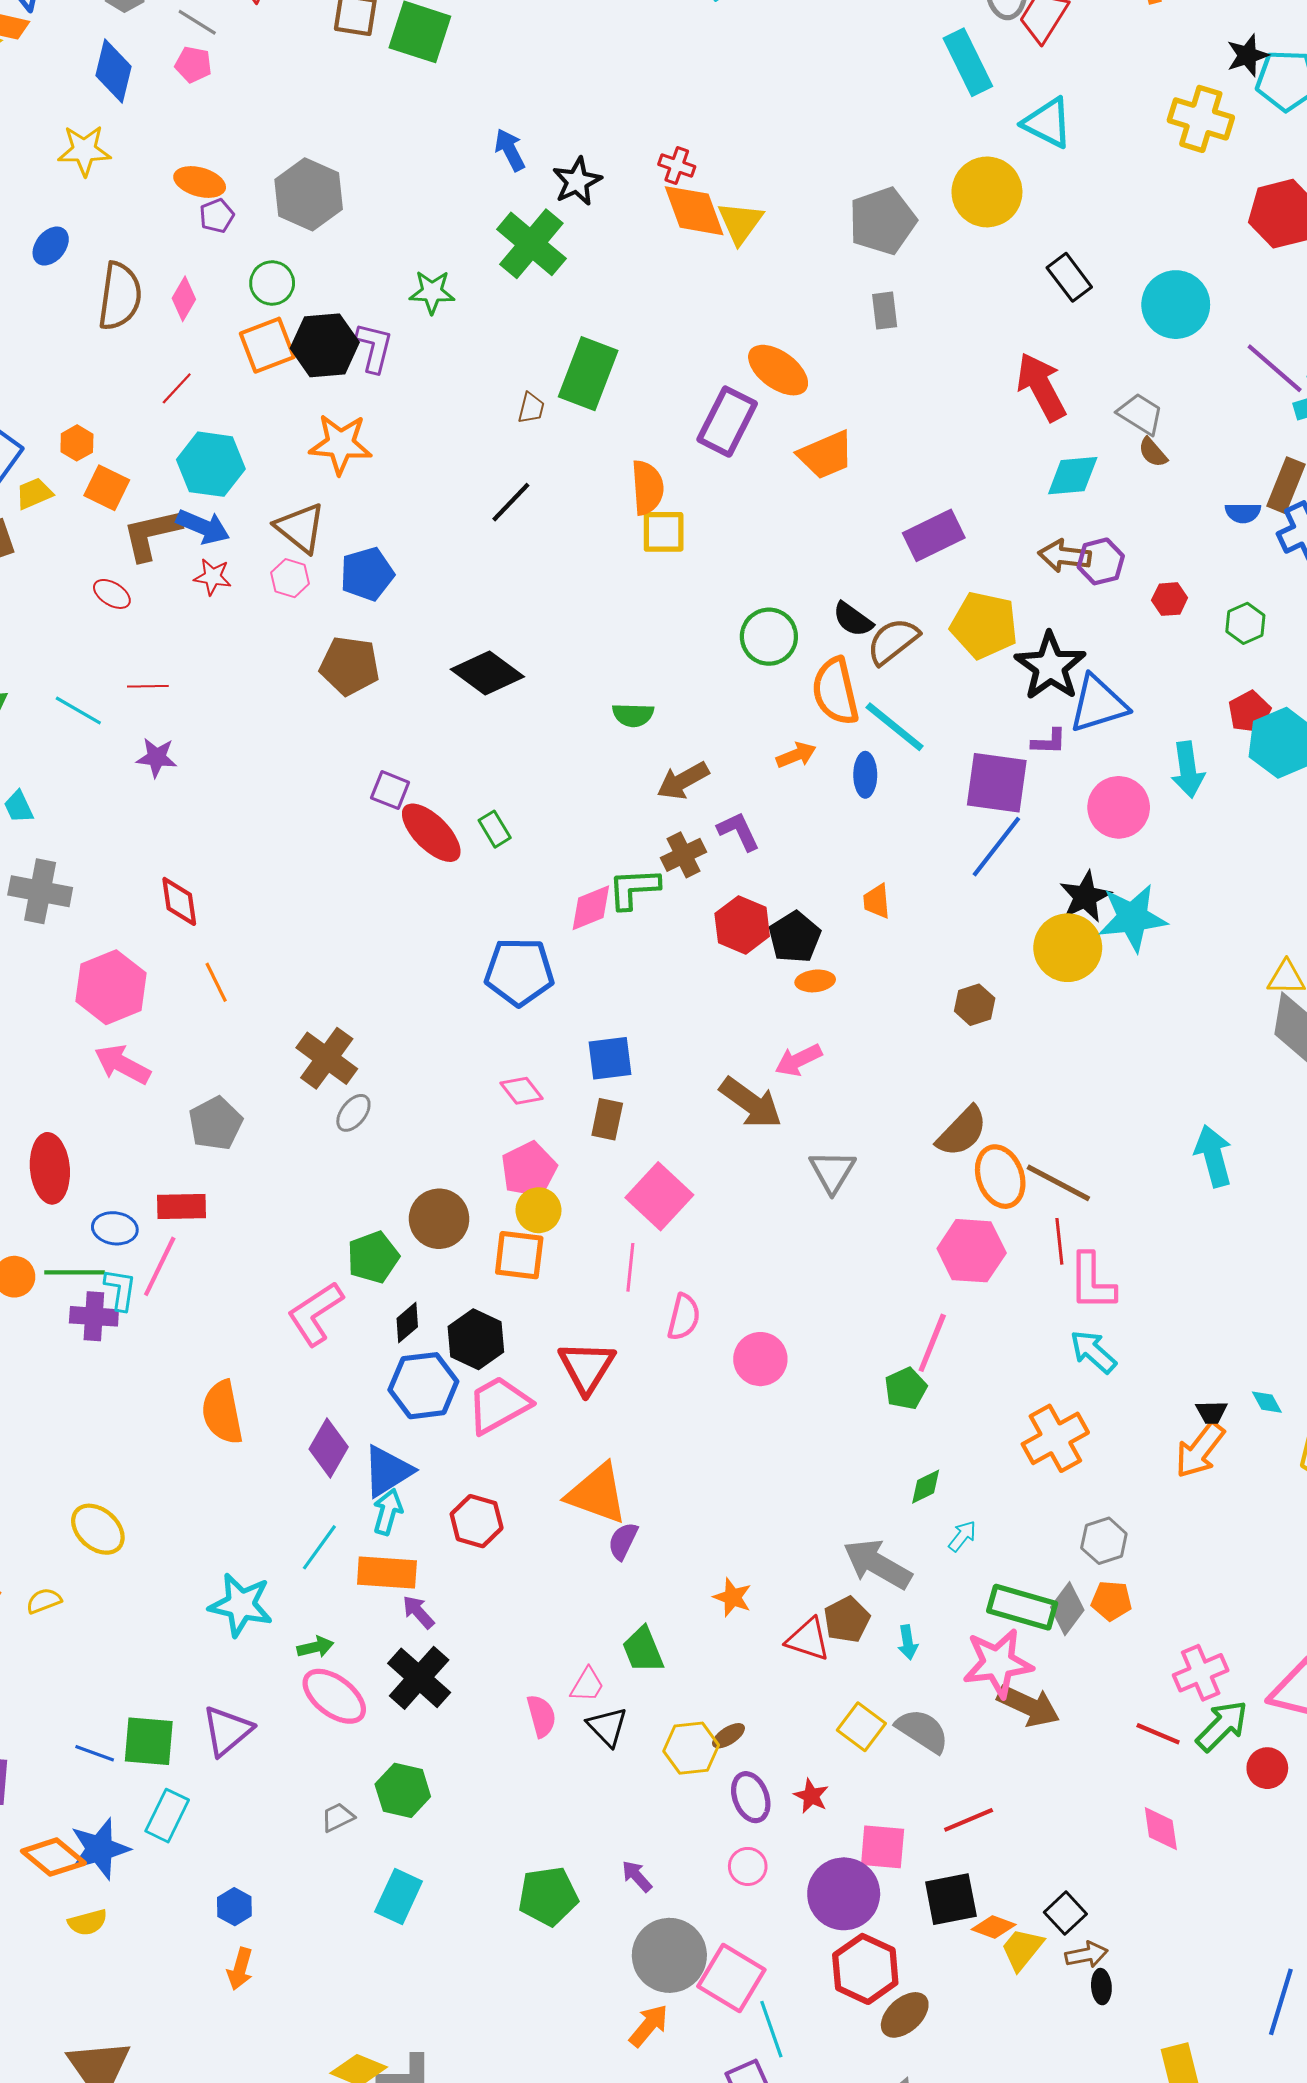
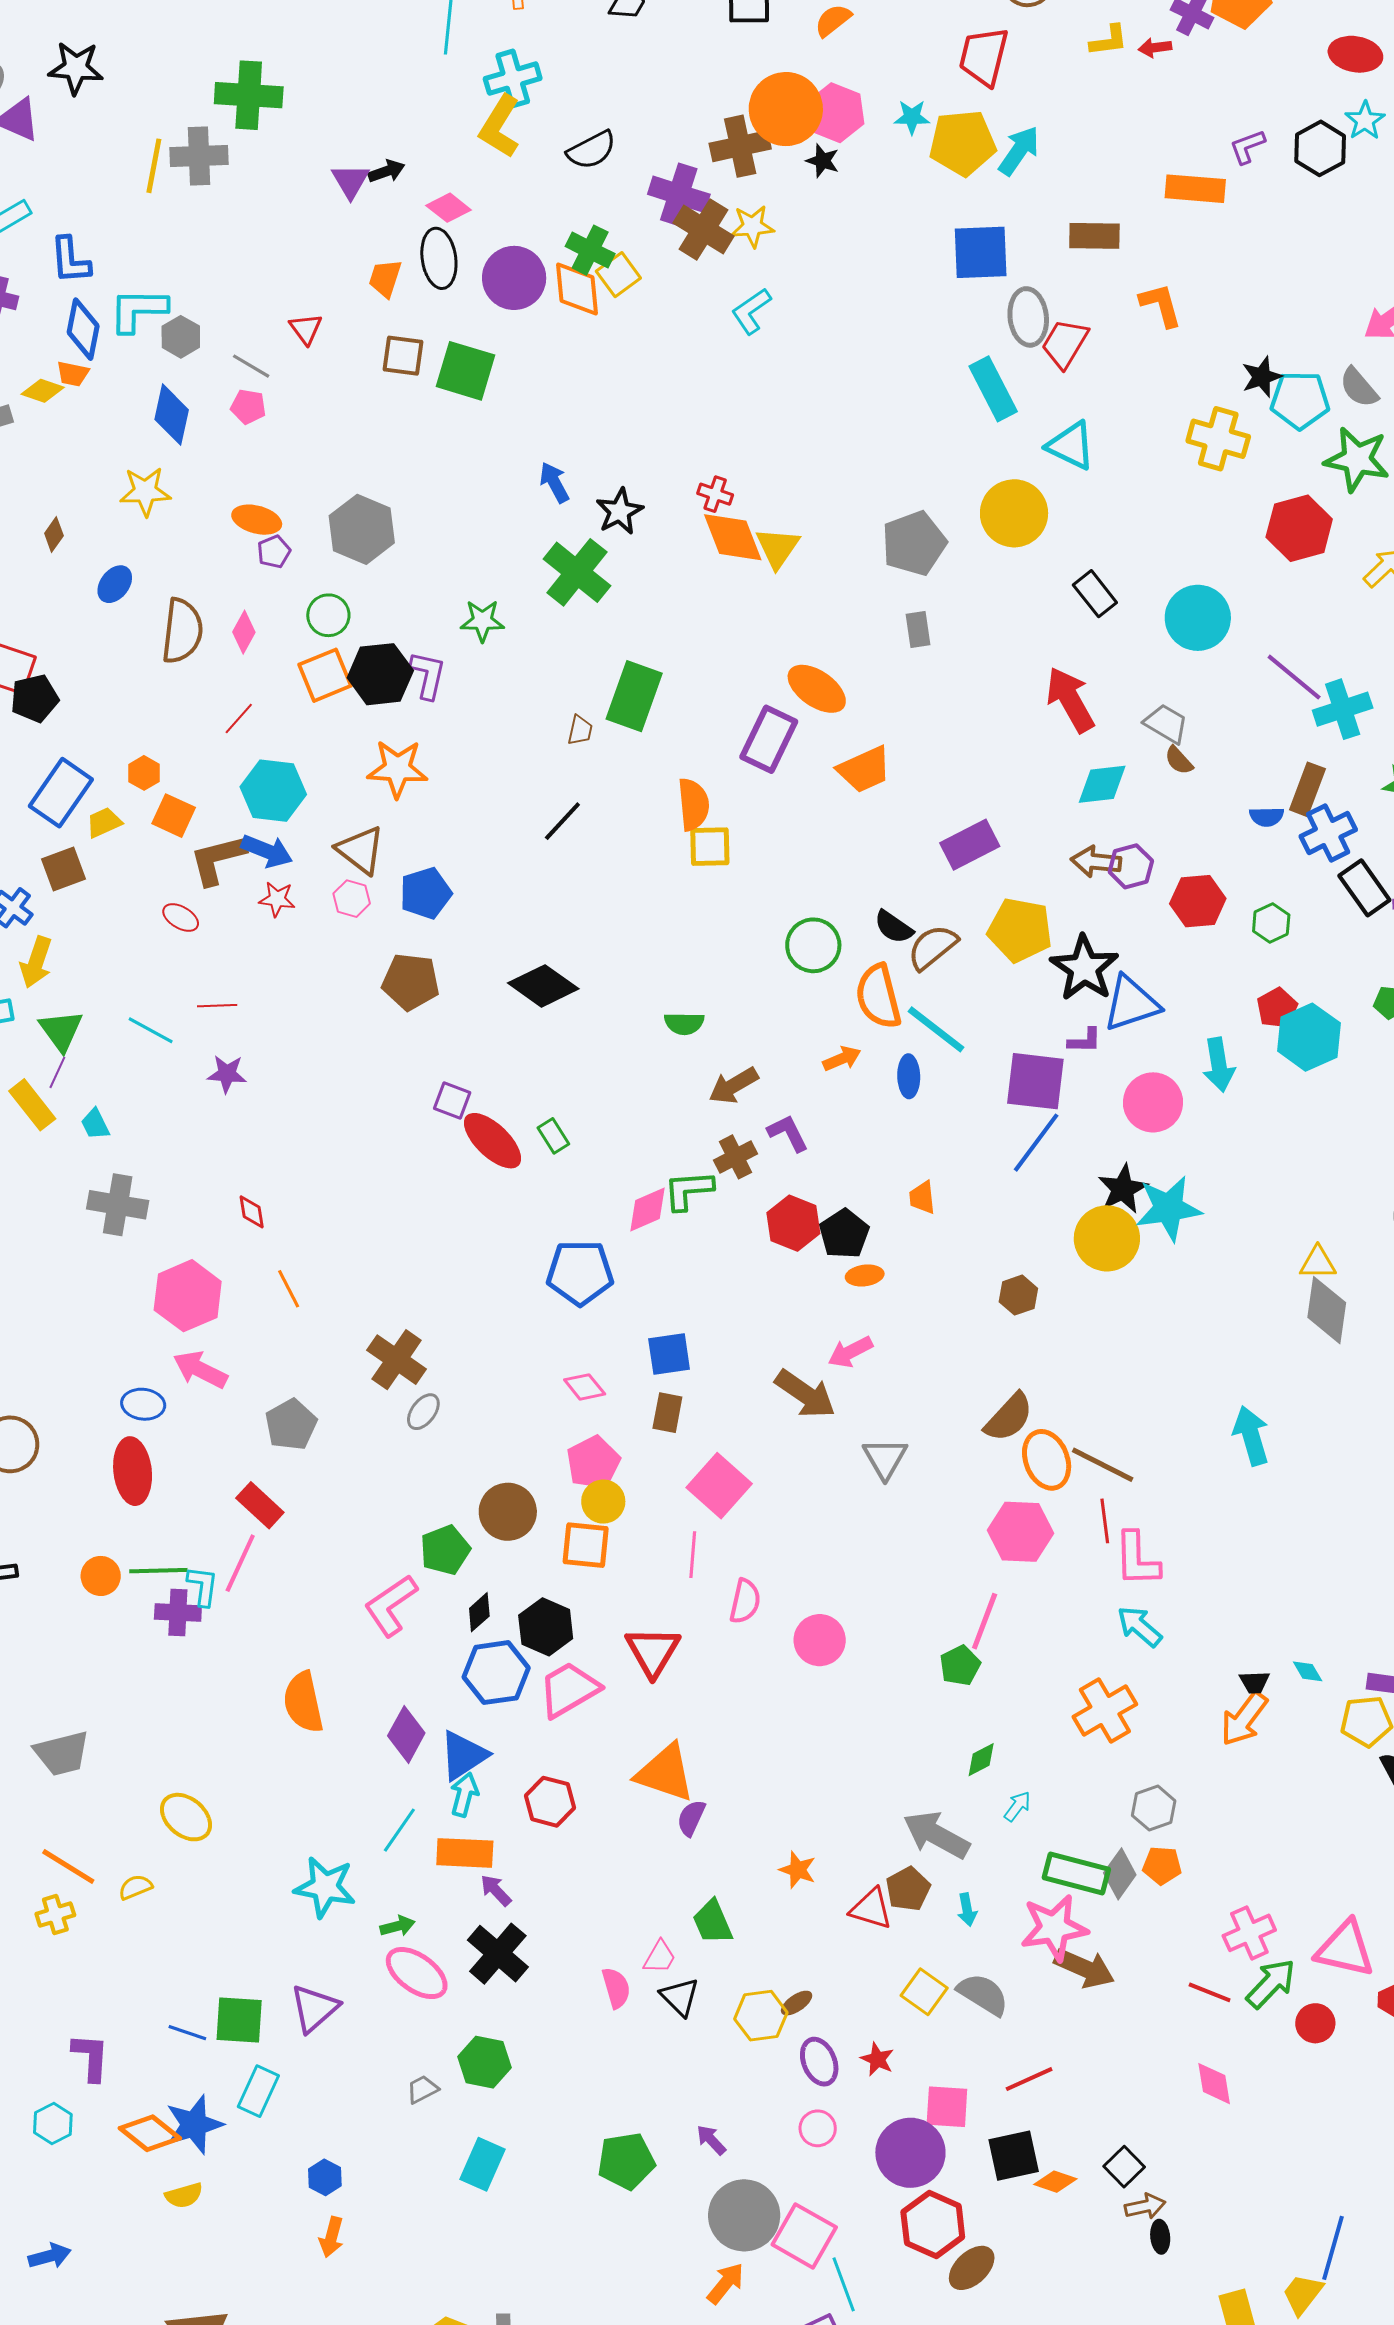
red hexagon: (1170, 599) -> (1198, 901), size x1.6
red diamond: (179, 901) -> (252, 1212), size x0.7
red rectangle: (182, 1207) -> (260, 1505), turned 45
blue ellipse: (115, 1228) -> (143, 1404), moved
yellow trapezoid: (1022, 1949) -> (1303, 2294), moved

